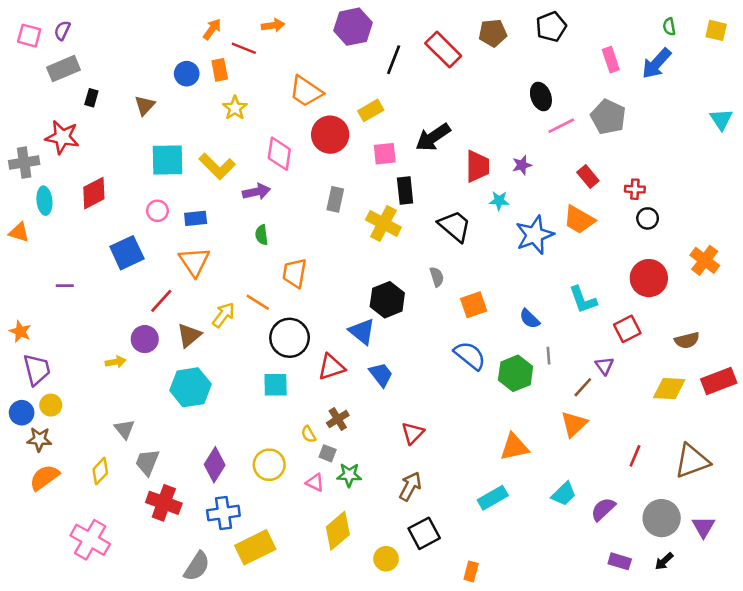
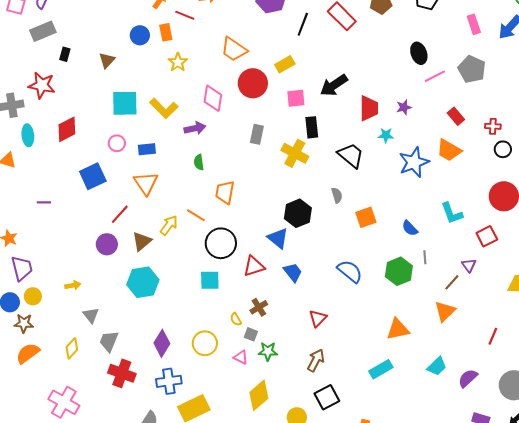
blue semicircle: (470, 356) -> (350, 271), moved
yellow arrow: (116, 362) -> (73, 285), moved

